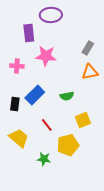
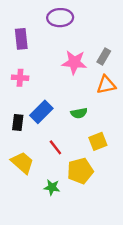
purple rectangle: (29, 33) -> (21, 39), moved
pink star: (46, 56) -> (74, 62), moved

